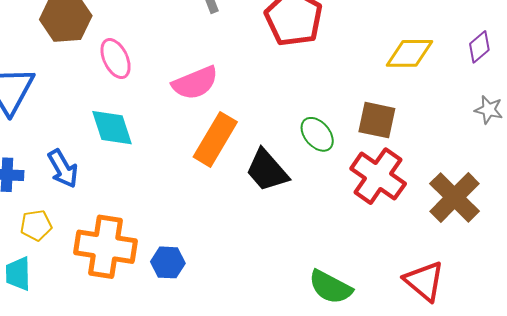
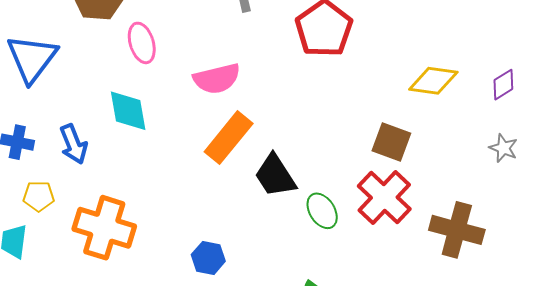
green ellipse: (317, 134) -> (322, 211), moved
brown cross: (455, 197) -> (457, 230), turned -38
blue hexagon: (168, 262) -> (208, 258), moved

